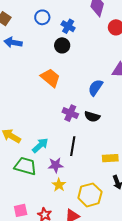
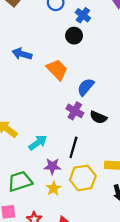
blue arrow: (13, 42) -> (22, 54), moved
blue semicircle: (95, 88) -> (86, 87), moved
green trapezoid: (25, 166) -> (20, 181), moved, turned -40
yellow hexagon: (90, 195) -> (83, 178), moved

